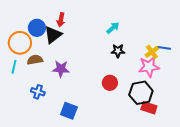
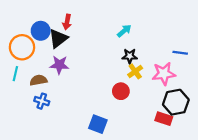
yellow cross: (152, 52) -> (135, 71), moved
brown semicircle: (35, 60) -> (38, 80), moved
purple star: (61, 69) -> (59, 65), moved
black hexagon: (141, 93) -> (176, 102), moved
blue square: (69, 111) -> (98, 124), moved

